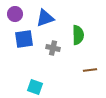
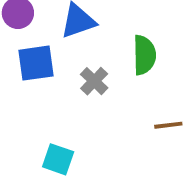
gray cross: (53, 48) -> (94, 81), turned 32

